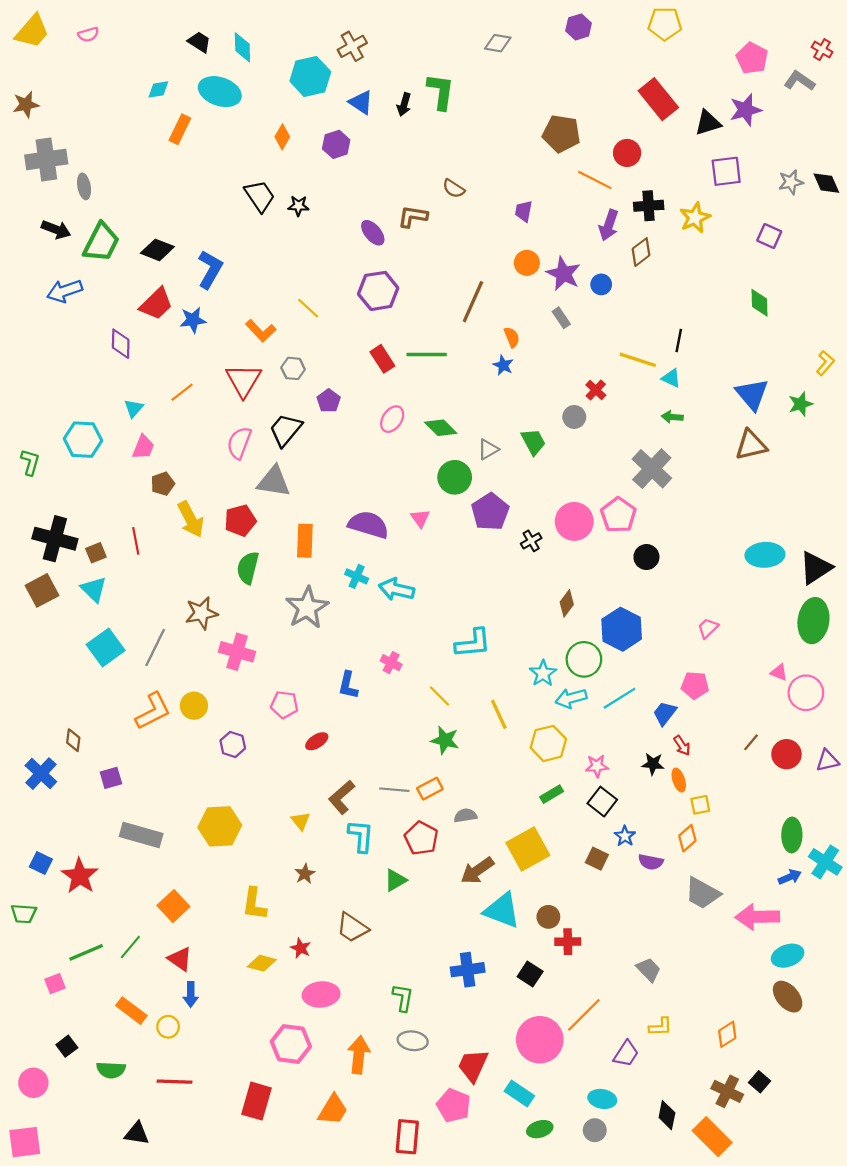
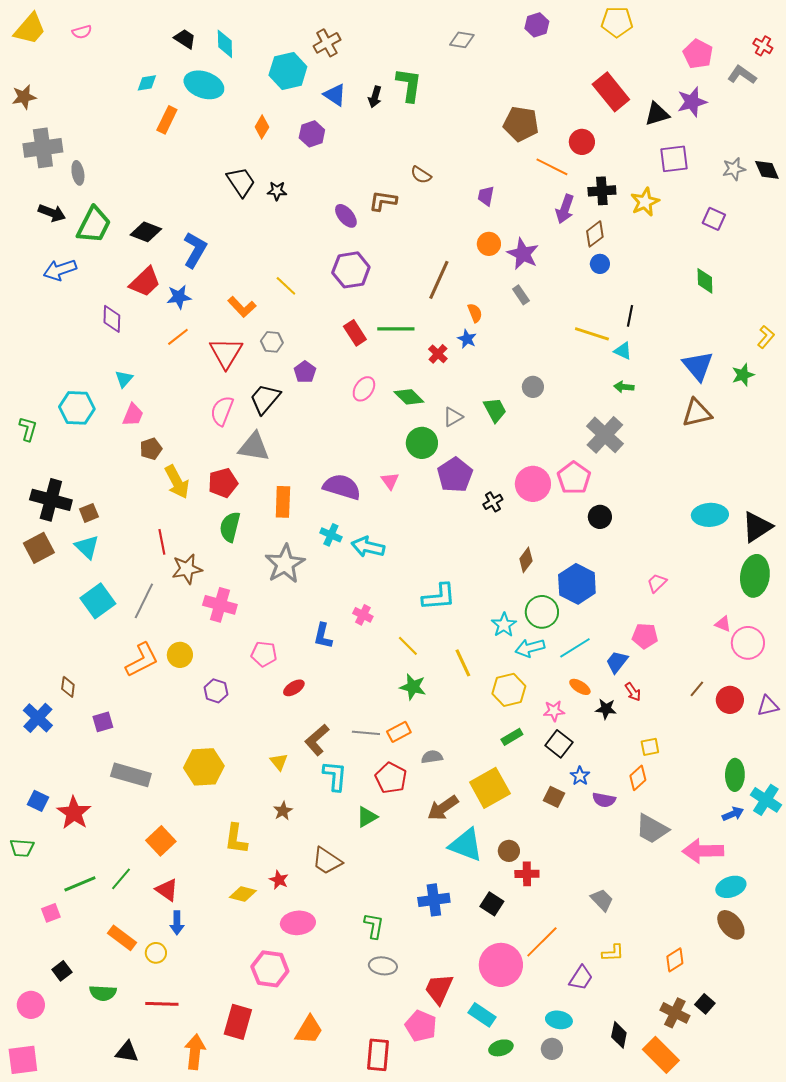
blue circle: (601, 284) -> (600, 264), moved
red cross: (596, 390) -> (438, 354), moved
orange line: (182, 392) -> (178, 337), moved
red line: (136, 541) -> (162, 542), moved
orange ellipse: (679, 780) -> (580, 687), moved, turned -40
orange arrow: (359, 1055) -> (195, 1052), moved

